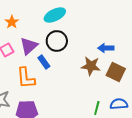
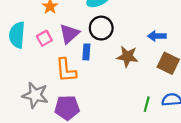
blue rectangle: (44, 62) -> (86, 52), turned 40
brown star: (91, 66) -> (127, 56), moved

